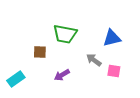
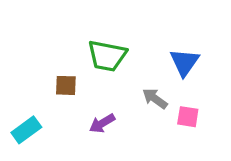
blue triangle: (112, 38) -> (184, 62), turned -42

